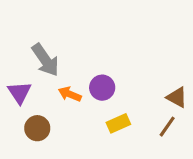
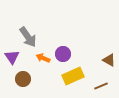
yellow rectangle: (118, 123) -> (73, 76), size x1.5
brown line: (167, 127) -> (101, 86), moved, turned 32

